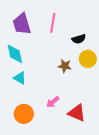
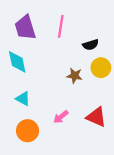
cyan triangle: (20, 78) -> (23, 99), moved
red triangle: (77, 113) -> (96, 117), moved

